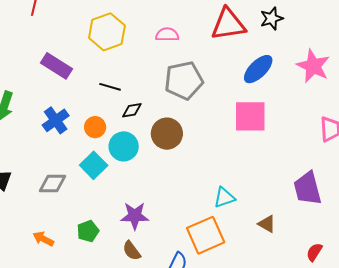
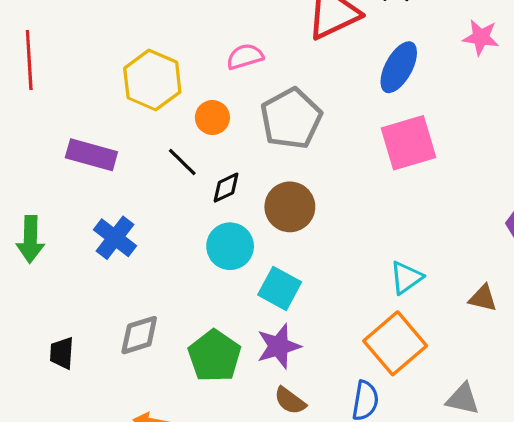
pink star: (313, 66) -> (481, 37), size x0.7
black line: (110, 87) -> (182, 162), turned 45
orange circle: (95, 127) -> (212, 117), moved
cyan square: (94, 165) -> (280, 288), moved
green pentagon: (88, 231) -> (214, 356), moved, size x1.5

